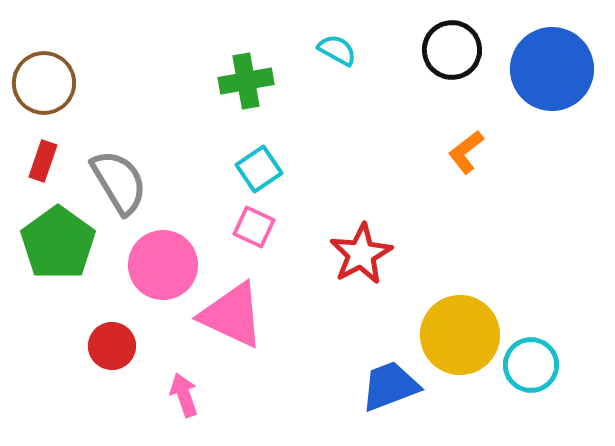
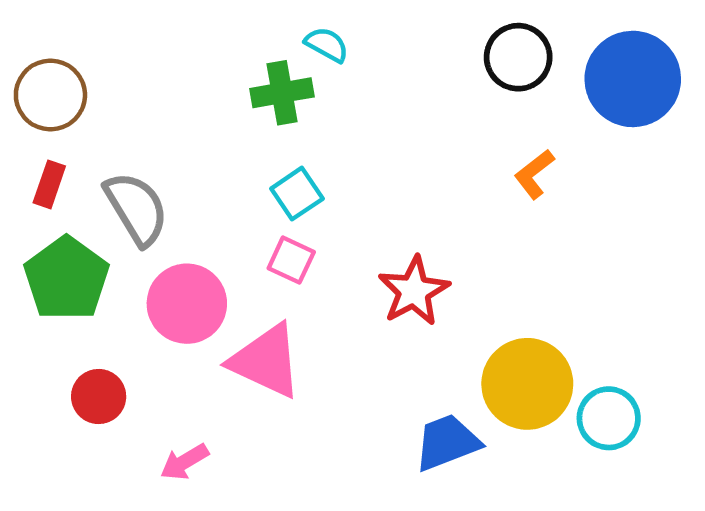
cyan semicircle: (337, 50) -> (327, 45), moved
red circle: (112, 346) -> (99, 396), moved
pink arrow: (184, 395) -> (185, 462), moved, turned -102

